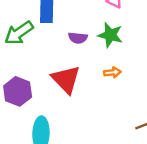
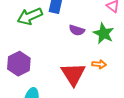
red triangle: (66, 79) -> (73, 74), moved

